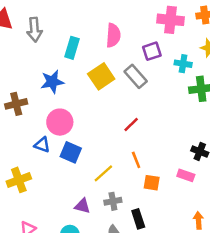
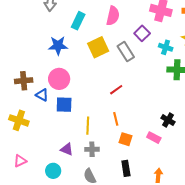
purple square: (152, 51) -> (142, 33), turned -35
brown cross: (16, 104) -> (24, 81), moved
blue square: (71, 152) -> (64, 105), turned -30
yellow line: (103, 173) -> (88, 126), turned -54
yellow cross: (19, 180) -> (19, 120), turned 30
black rectangle: (138, 219) -> (126, 168), moved

